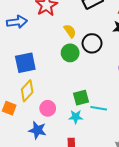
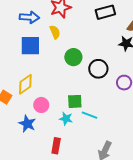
yellow semicircle: (70, 31) -> (55, 32), moved
black circle: (92, 43) -> (98, 69), moved
blue square: (25, 63) -> (30, 46), moved

